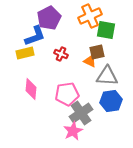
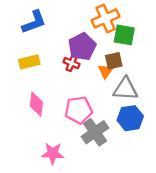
purple pentagon: (49, 18) -> (82, 47), moved
blue L-shape: (35, 36) -> (34, 22), moved
orange triangle: (90, 61) -> (106, 71), turned 40
pink star: (73, 131) -> (53, 153), moved, turned 30

